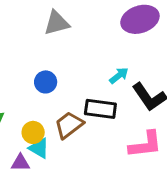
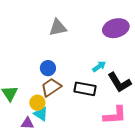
brown trapezoid: (69, 125) -> (51, 87), moved

